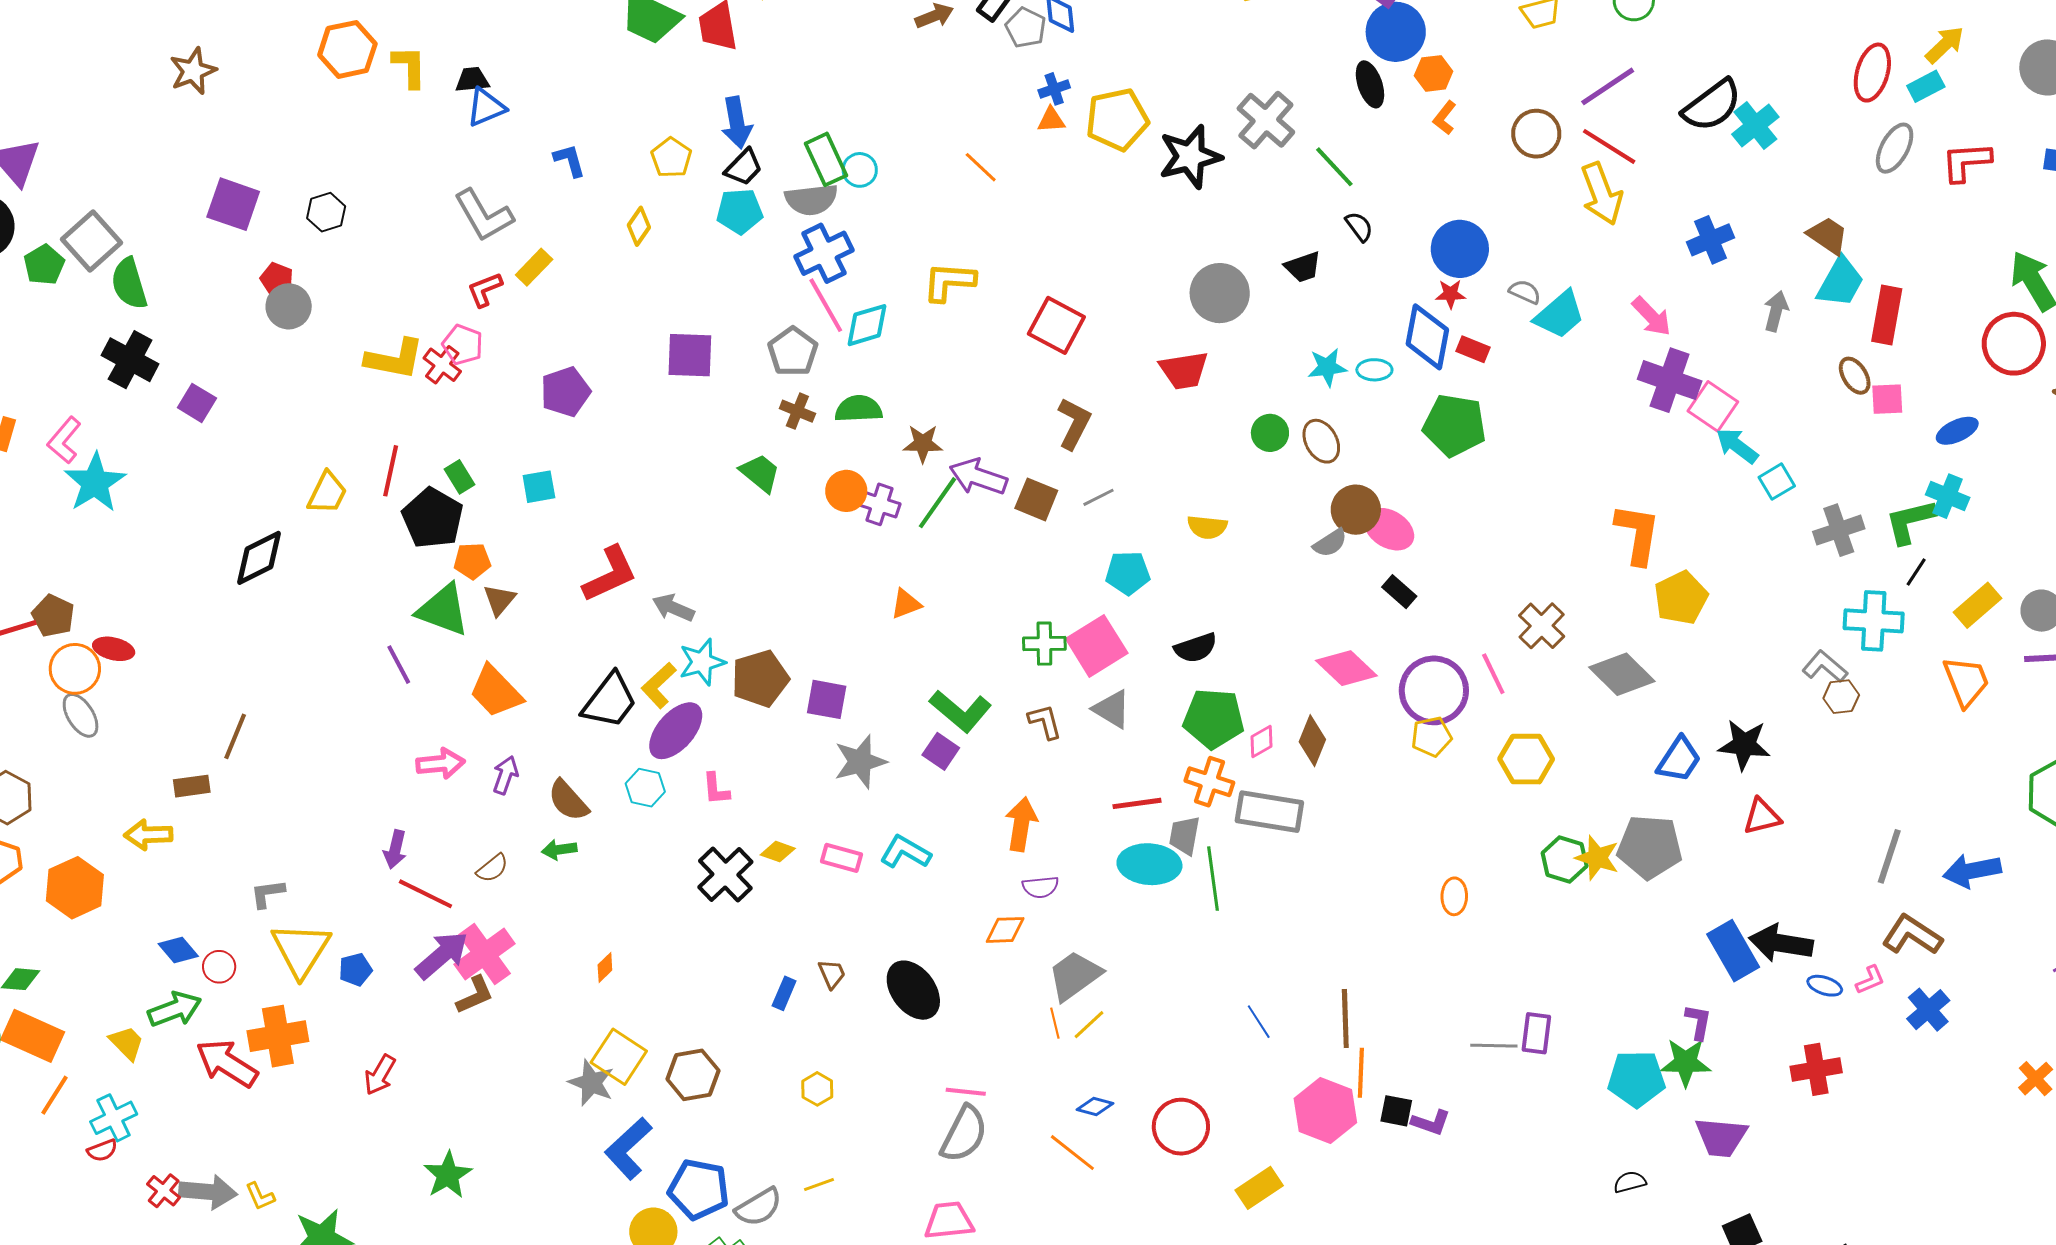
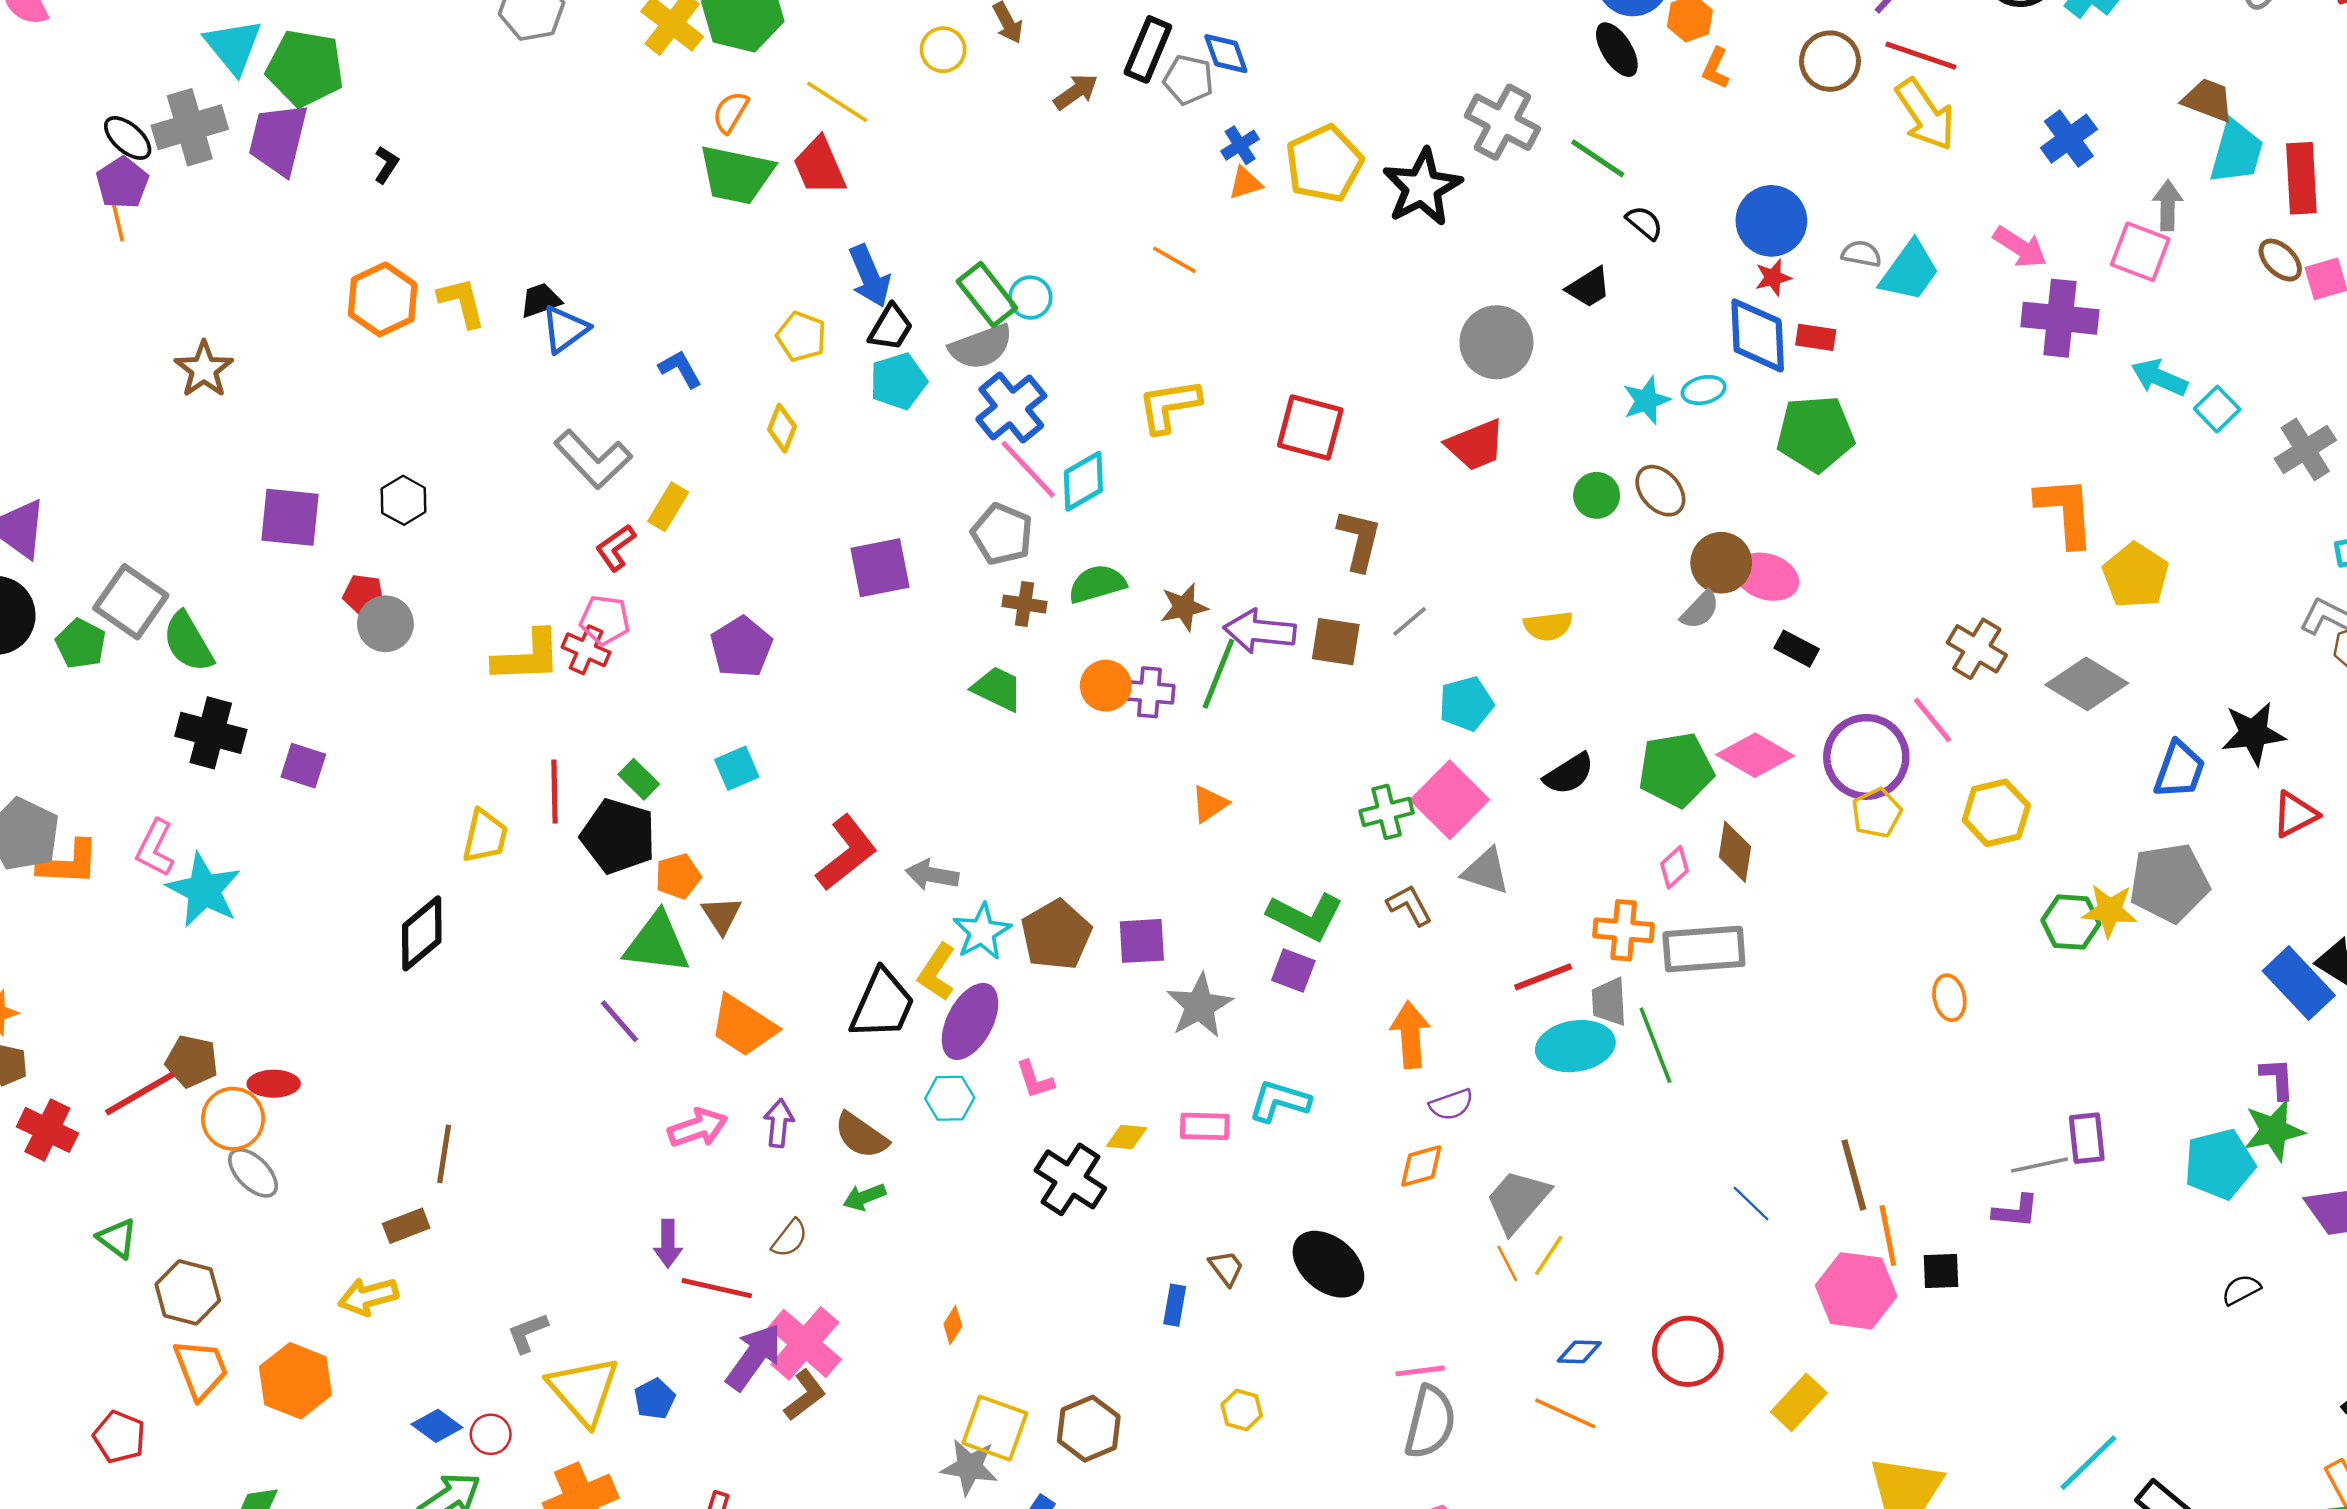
pink square: (1713, 406) -> (2140, 252), moved
green pentagon: (1214, 719) -> (1676, 770), moved
purple L-shape: (1431, 1122) -> (2016, 1211), moved

